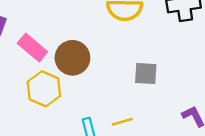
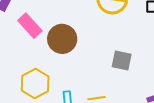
yellow hexagon: (44, 89) -> (35, 83), moved

